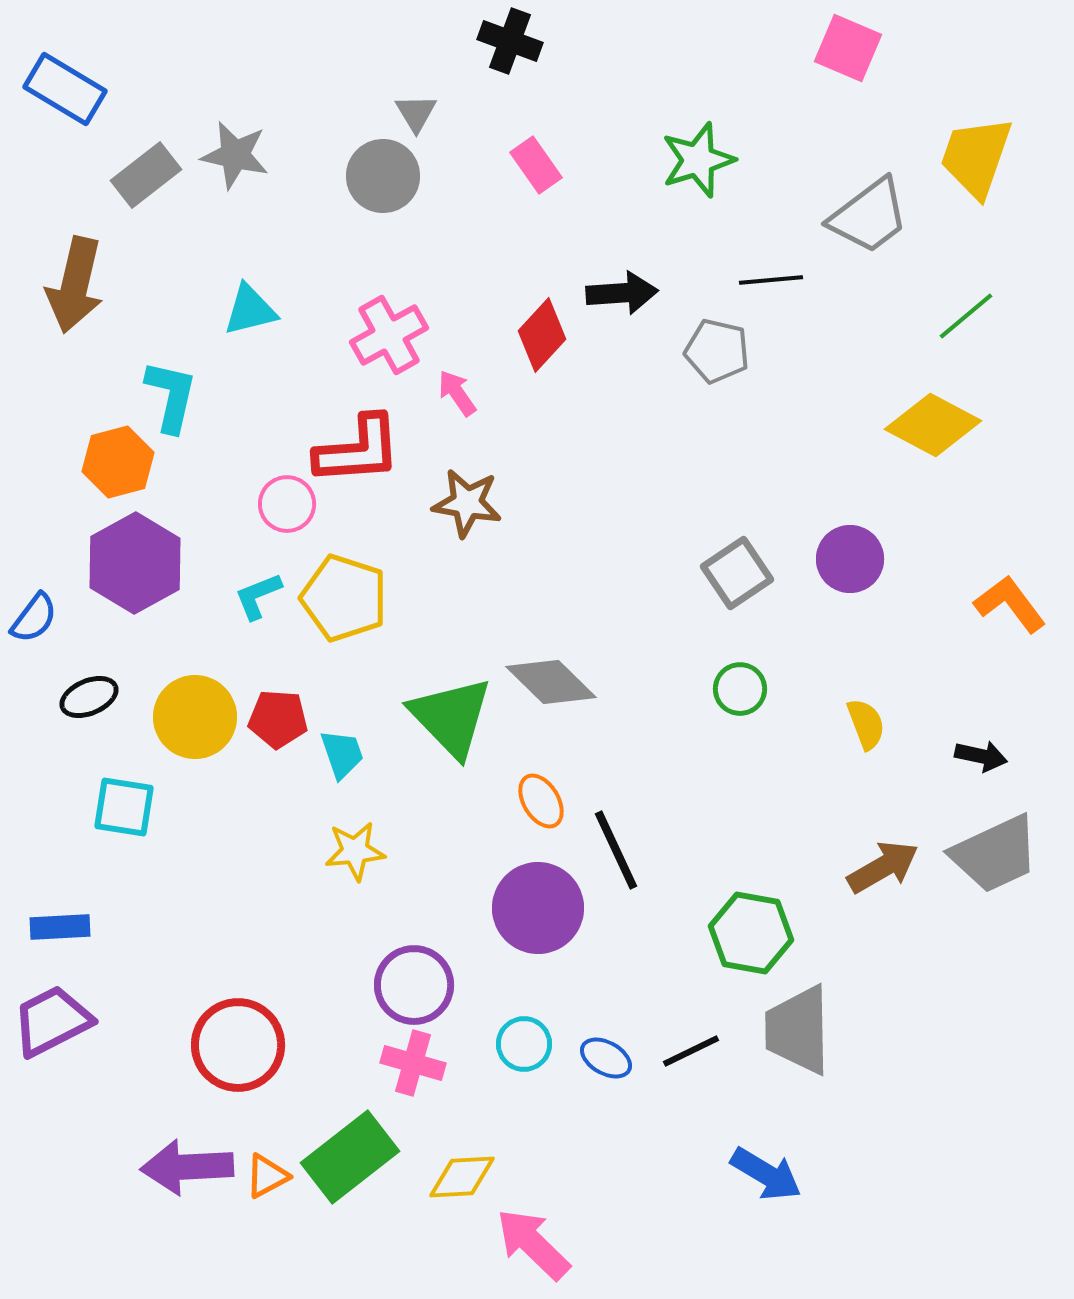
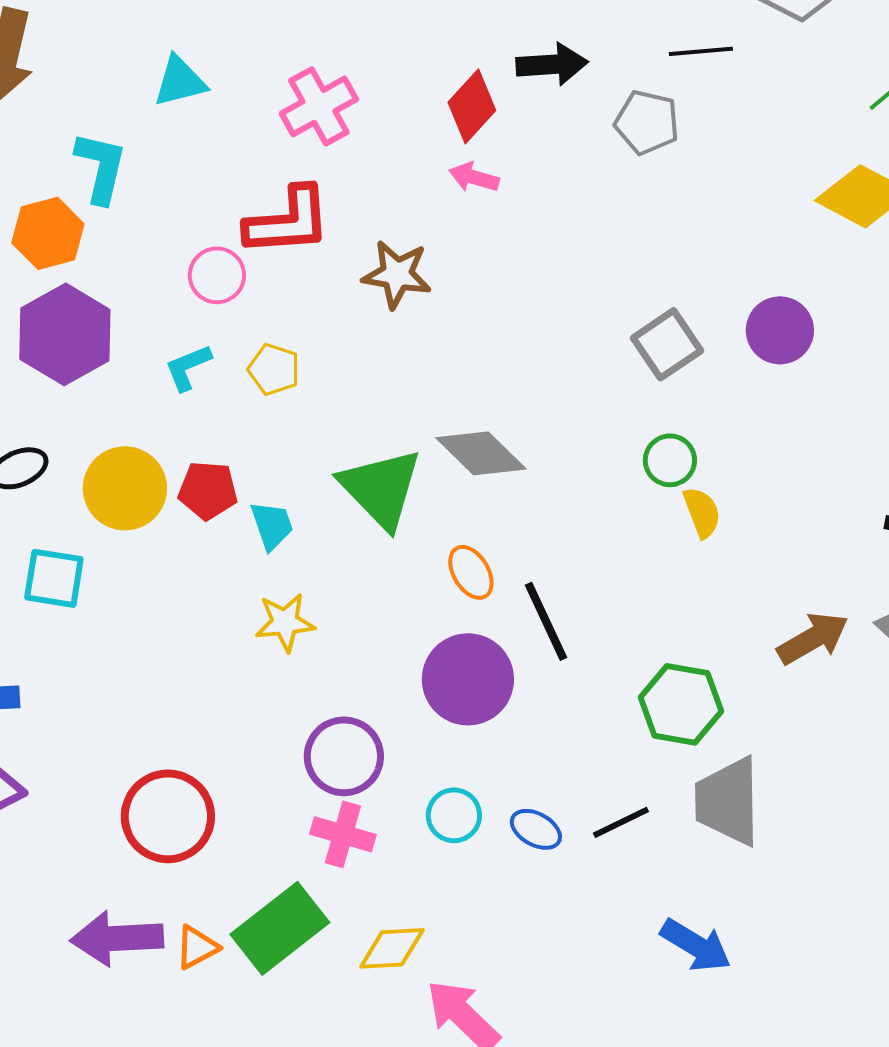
pink arrow: (457, 393) -> (474, 177), moved, turned -39
yellow pentagon: (344, 598) -> (274, 369), size x0.6
yellow semicircle: (866, 724) -> (702, 512), moved

